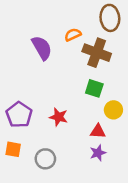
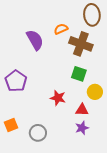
purple pentagon: (19, 115) -> (16, 81), moved
red star: (59, 117) -> (58, 98), moved
orange square: (13, 149) -> (11, 125), turned -32

